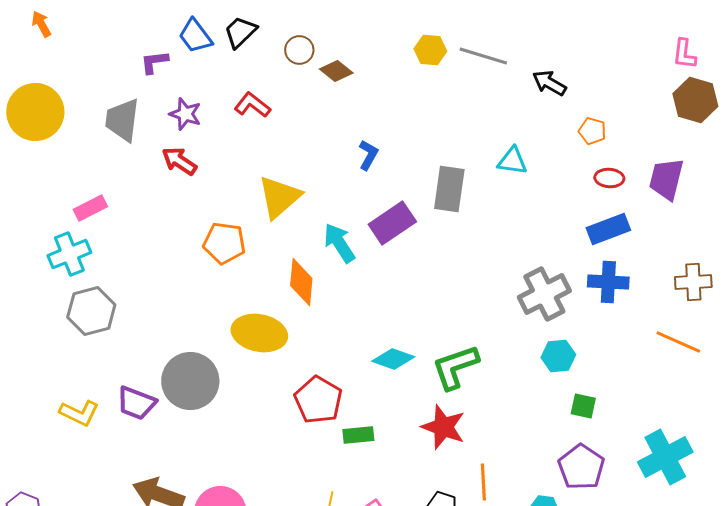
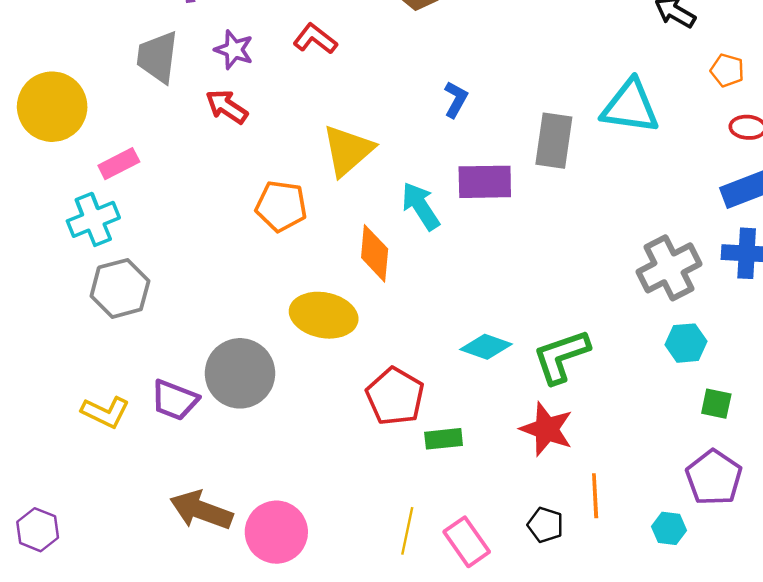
yellow circle: (35, 112) -> (52, 107), moved
cyan triangle: (512, 161) -> (630, 107), size x1.6
purple rectangle: (392, 223) -> (485, 182), turned 33

